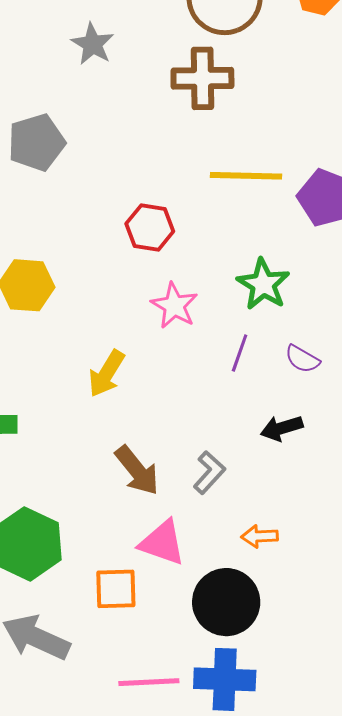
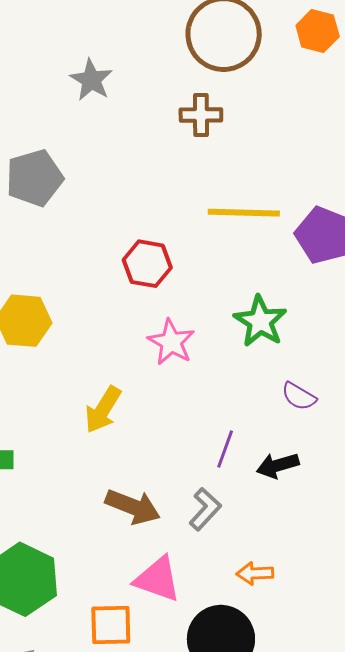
brown cross: (202, 78) -> (201, 115), size x0.7
purple line: (240, 353) -> (225, 449), moved
brown arrow: (137, 471) -> (133, 507), turned -30

